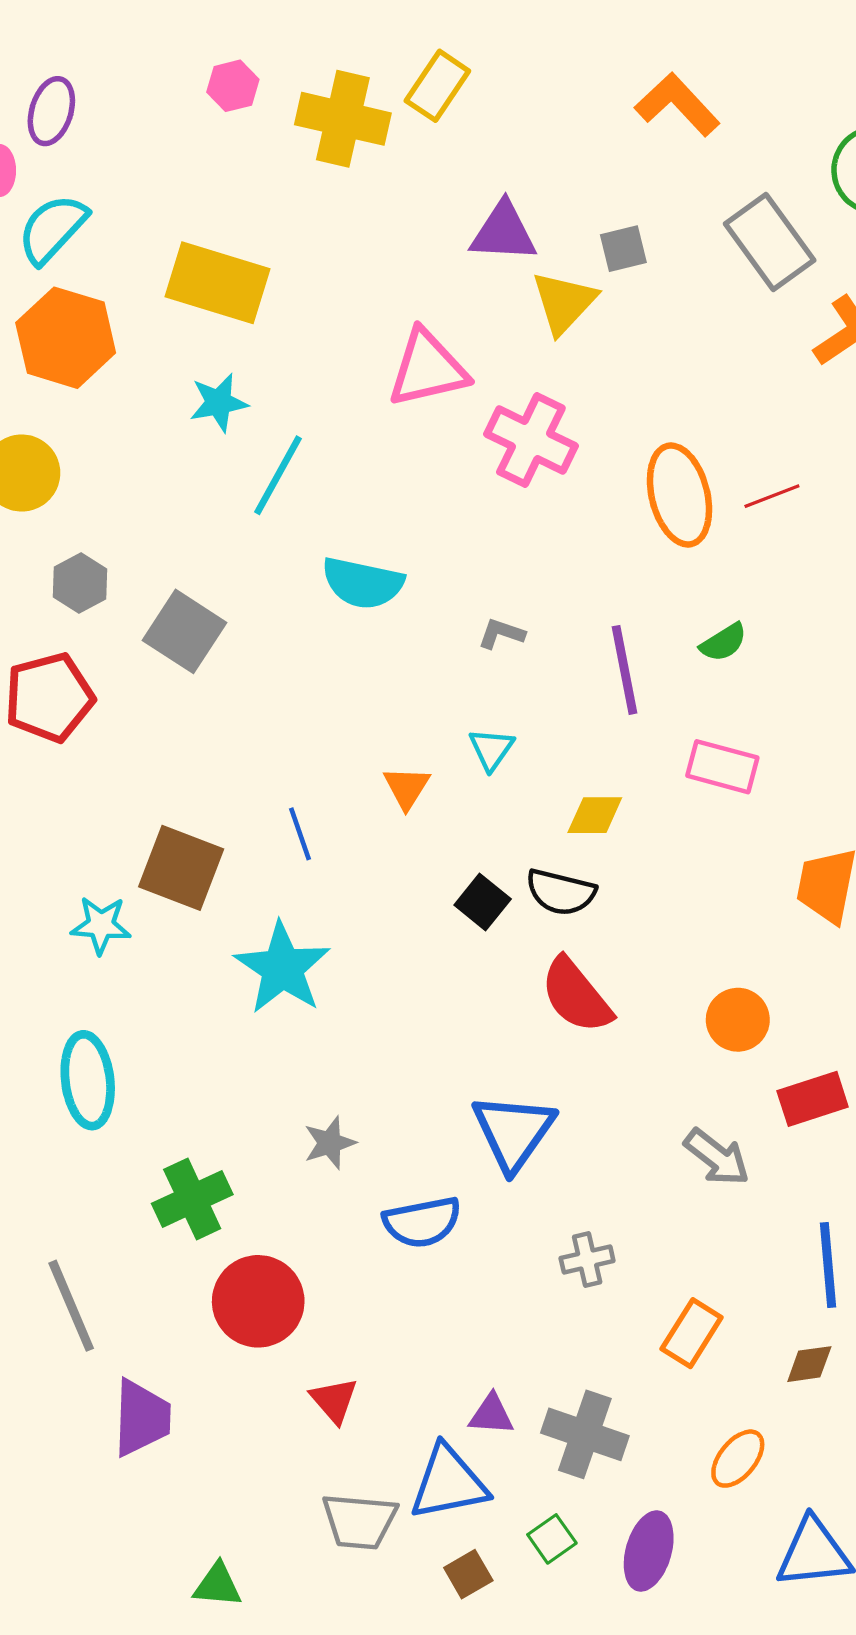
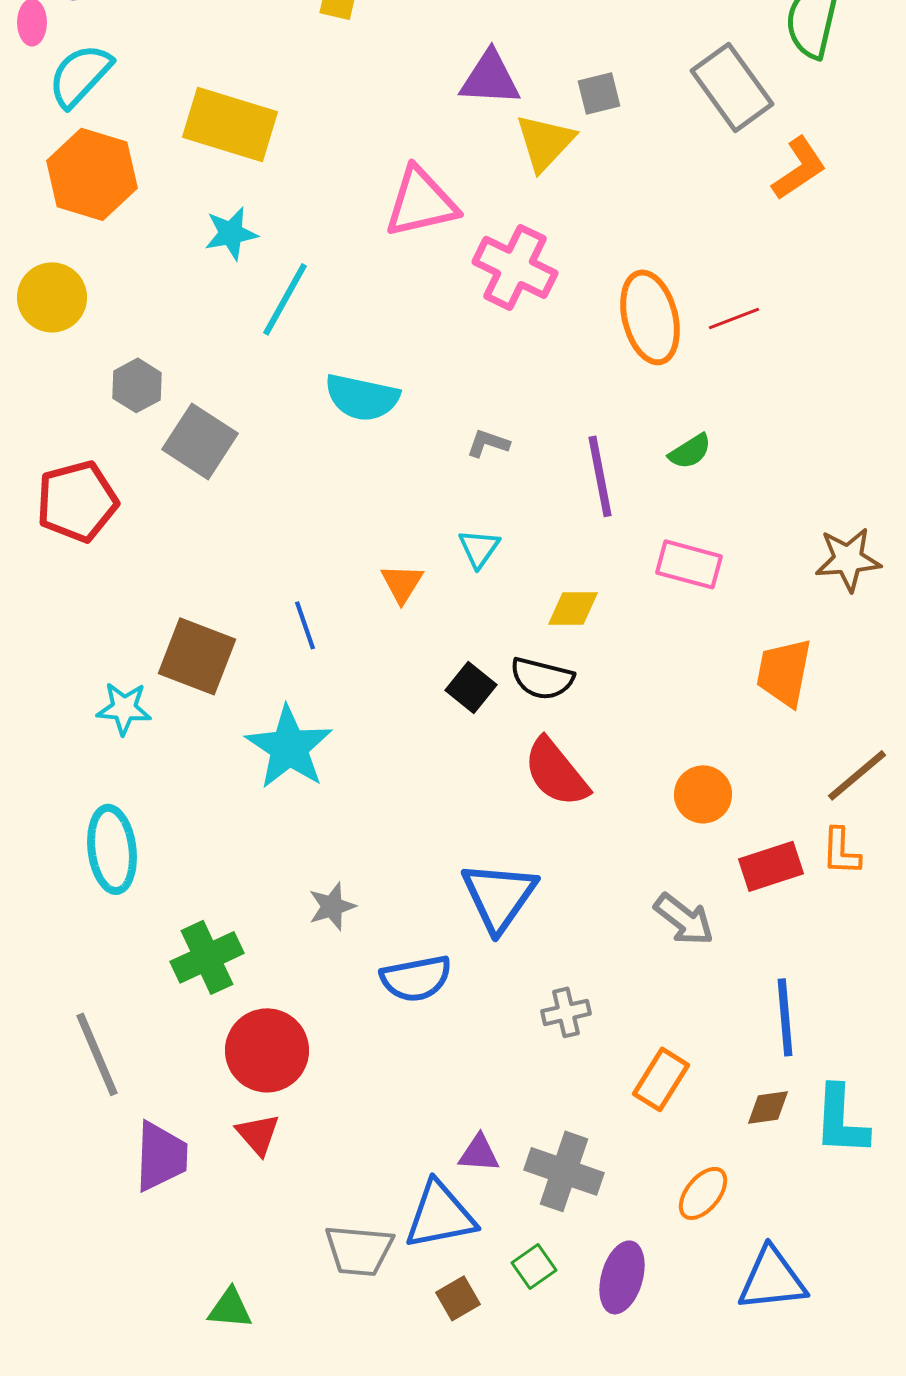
gray hexagon: (80, 583) -> (137, 385), moved
red triangle: (334, 1400) -> (258, 1134), moved

